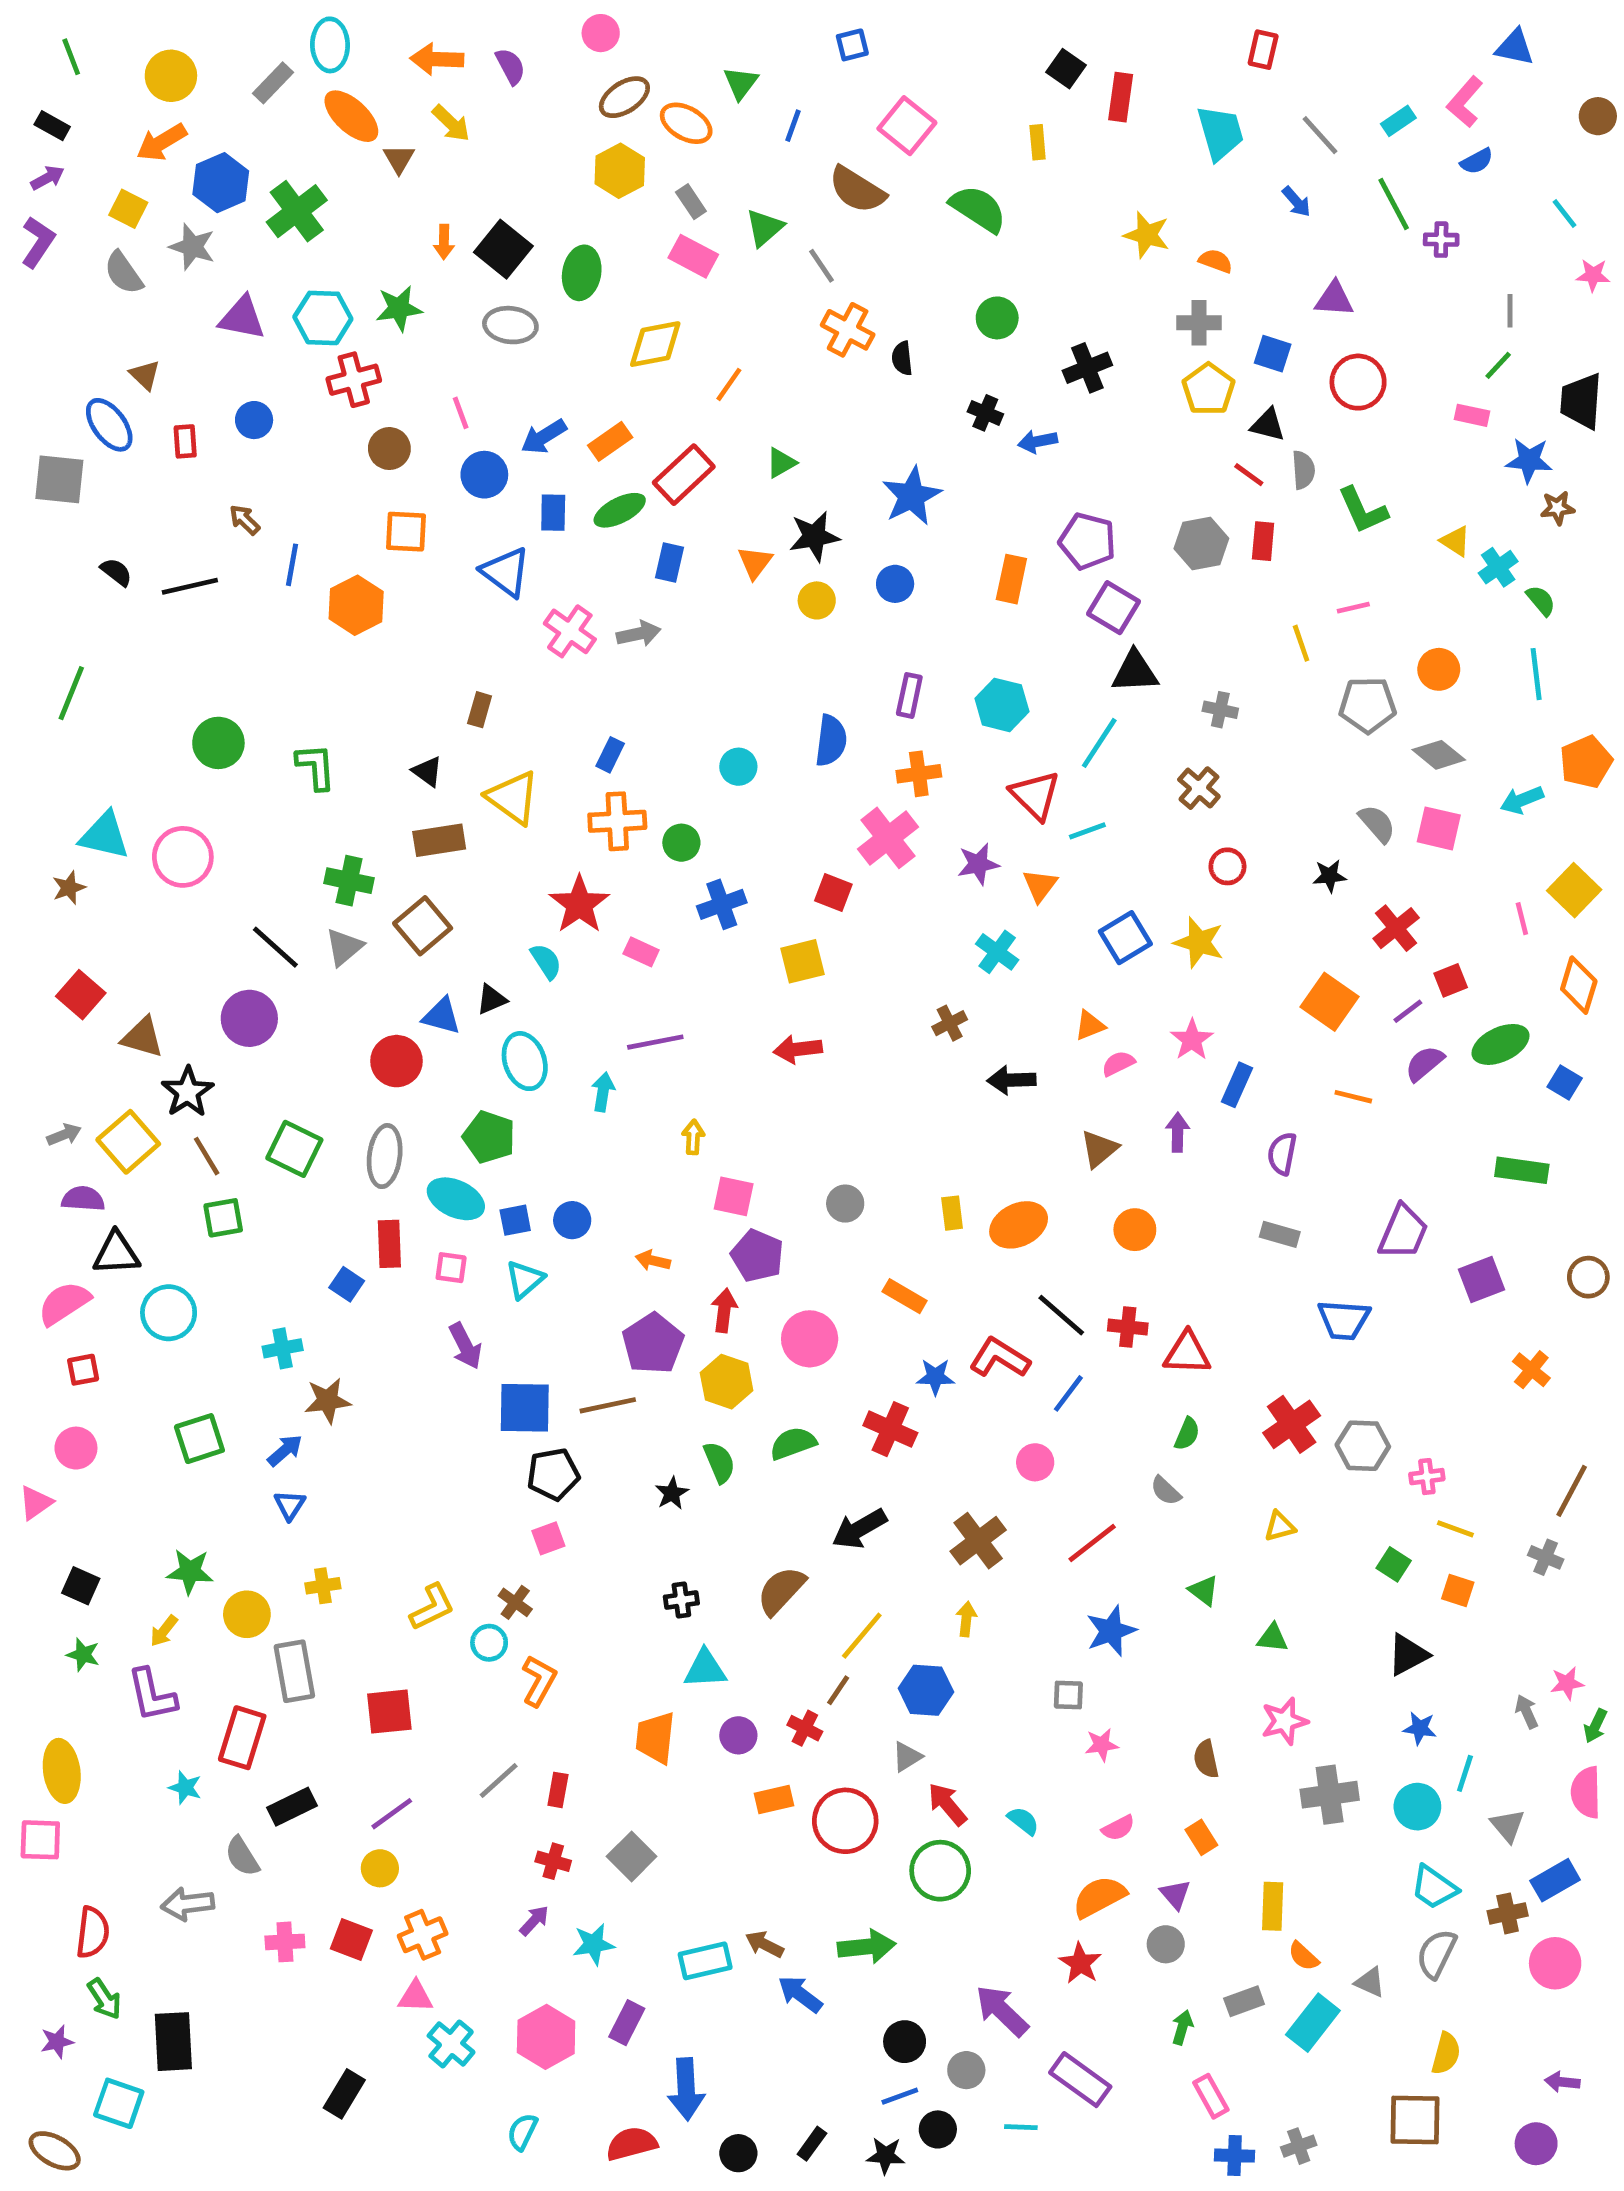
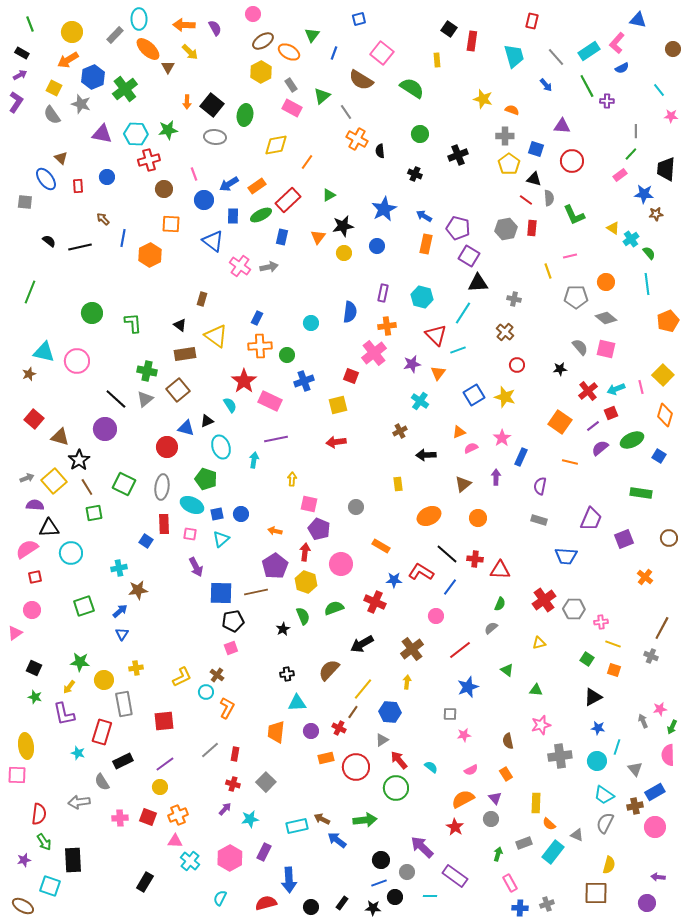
cyan rectangle: (1398, 121) -> (589, 51), size x1.5
pink rectangle: (1472, 415) -> (620, 175), turned -48
blue arrow: (1038, 441) -> (424, 216), moved, turned 42
gray square: (59, 479) -> (25, 202), size x0.7
cyan arrow: (1522, 800) -> (616, 389), moved
pink rectangle: (641, 952) -> (270, 401), size x1.6
yellow rectangle: (952, 1213) -> (398, 484), moved
gray semicircle: (1166, 1491) -> (491, 628), turned 96

